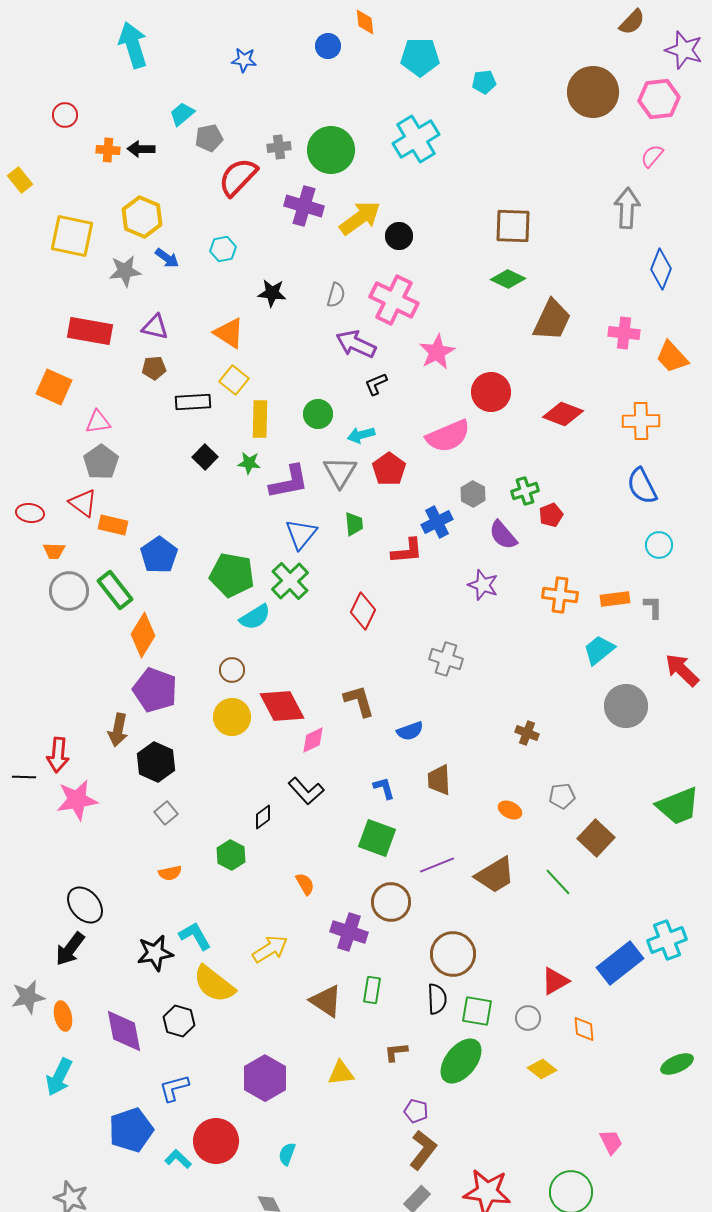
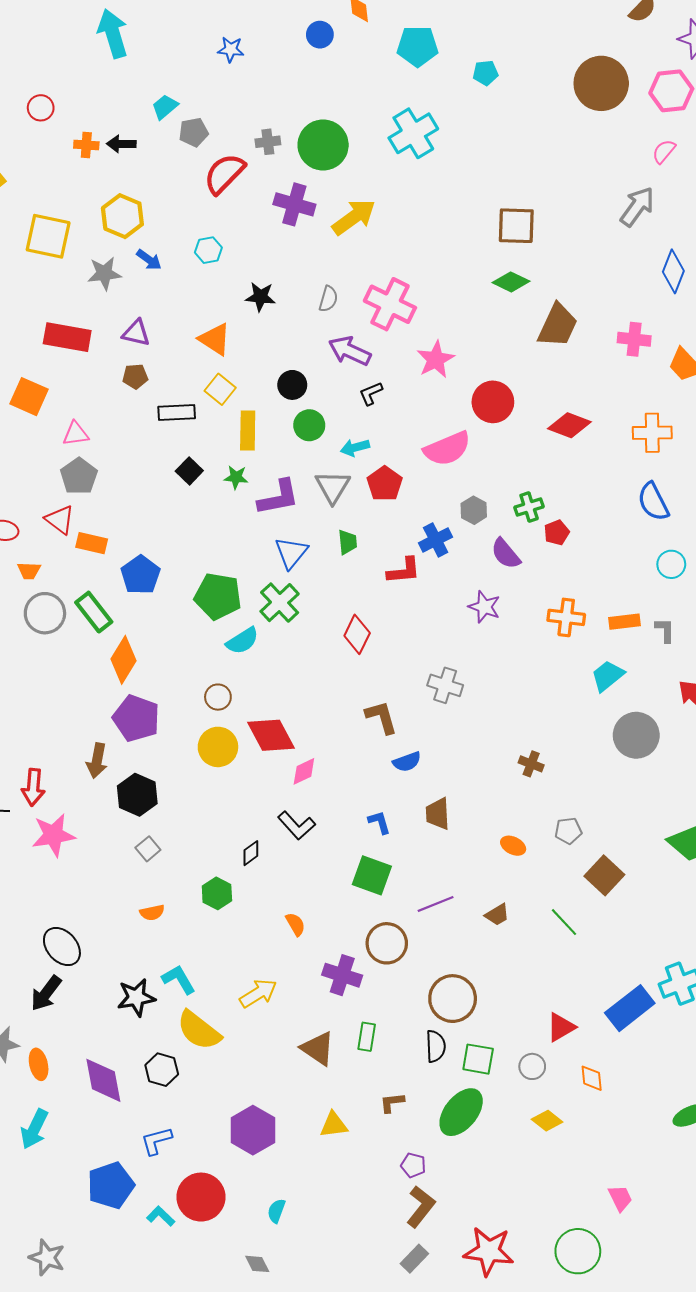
gray arrow: (627, 208) -> (637, 207), turned 33
black circle: (399, 236) -> (292, 385), moved
brown L-shape: (359, 701) -> (381, 717), moved
brown trapezoid: (495, 875) -> (497, 915), size x0.6

